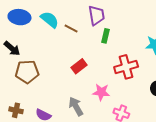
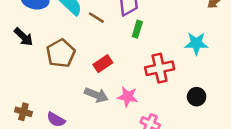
brown pentagon: (27, 72) -> (61, 53), moved, turned -30
gray arrow: (76, 106) -> (96, 95), moved, turned 138

